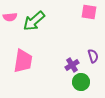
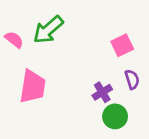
pink square: (89, 12) -> (122, 45), moved, turned -35
pink semicircle: (10, 17) -> (14, 40), moved, turned -136

